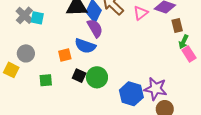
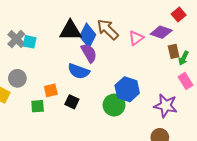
green arrow: (183, 42) -> (184, 58), moved
orange square: (65, 55) -> (51, 90), moved
green circle: (97, 77) -> (114, 105), moved
purple star: (156, 89) -> (166, 106), moved
blue hexagon: (131, 94) -> (127, 89), moved

